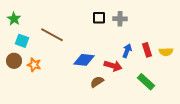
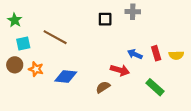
gray cross: (120, 19) -> (133, 12), moved
cyan square: (22, 41) -> (23, 44), turned -32
blue arrow: (127, 51) -> (135, 54), turned -88
blue diamond: (84, 60) -> (66, 77), moved

